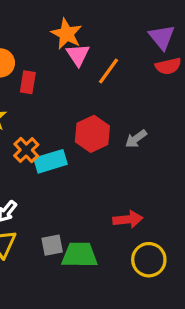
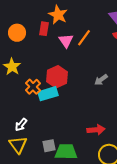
pink triangle: (78, 55) -> (66, 41), moved
red rectangle: (28, 82) -> (44, 29), moved
red hexagon: (92, 134) -> (57, 77), moved

